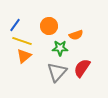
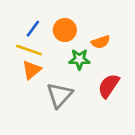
blue line: (15, 25) -> (33, 29), moved
gray triangle: (57, 72) -> (59, 95), moved

